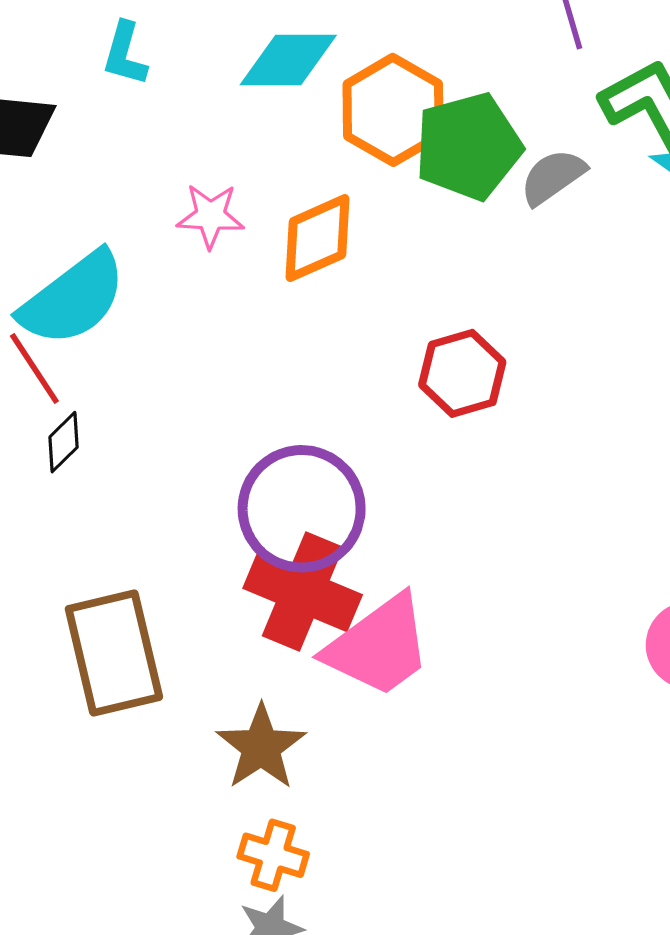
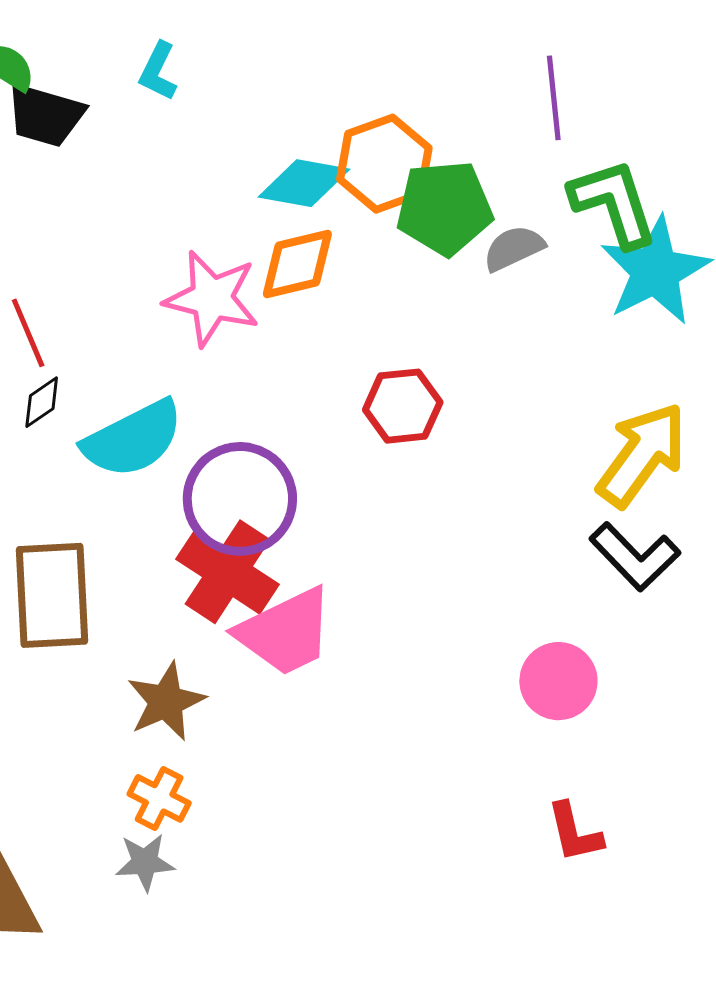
cyan diamond: (288, 60) -> (304, 183), moved
pink star: (210, 216) -> (212, 298), moved, size x1.6
cyan semicircle: (73, 299) -> (133, 439), moved

